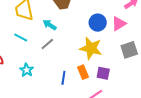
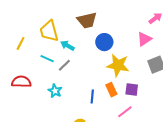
blue circle: (98, 23) -> (104, 42), moved
cyan arrow: (50, 25) -> (67, 46), moved
gray line: (47, 44) -> (64, 65), moved

